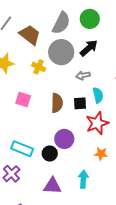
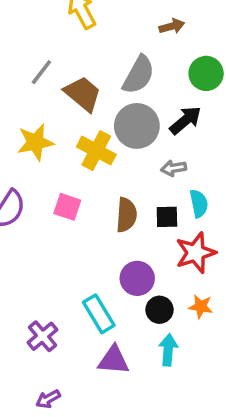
green circle: (90, 19) -> (206, 73), moved
yellow cross: (39, 67) -> (96, 151), size x1.5
cyan rectangle: (22, 149) -> (99, 314), moved, turned 35
black circle: (50, 154) -> (160, 310), moved

